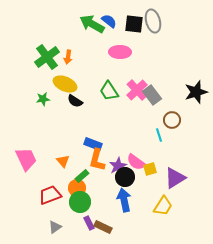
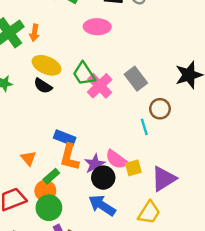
yellow ellipse: (65, 84) -> (47, 65), moved
pink cross: (137, 90) -> (100, 86), moved
blue arrow: (124, 200) -> (102, 205), turned -45

